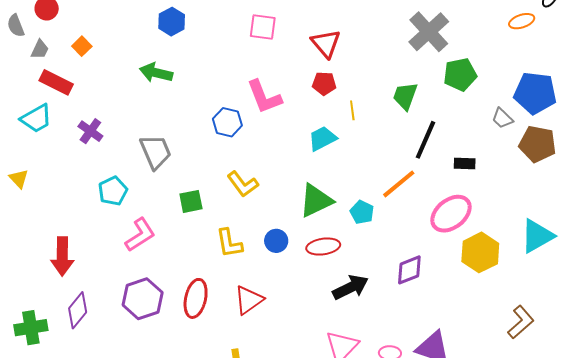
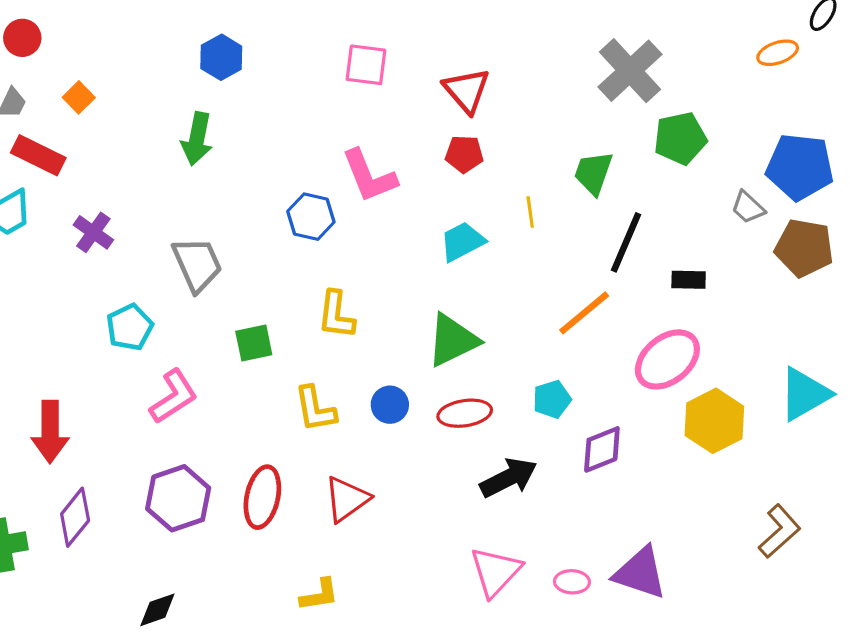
green arrow: (156, 73) -> (197, 139), turned -92
yellow line: (352, 110) -> (530, 212), moved
yellow L-shape: (243, 184) -> (336, 315), turned 44
cyan pentagon: (362, 212) -> (552, 399), moved, turned 30

